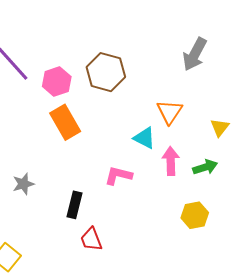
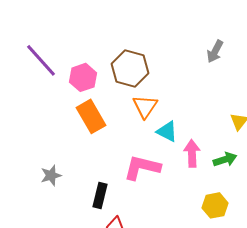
gray arrow: (195, 54) -> (215, 51), size x0.7
orange triangle: (170, 112) -> (145, 106), moved
pink L-shape: (118, 176) -> (142, 167), size x1.4

